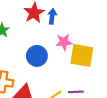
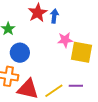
blue circle: (37, 56) -> (20, 53), moved

